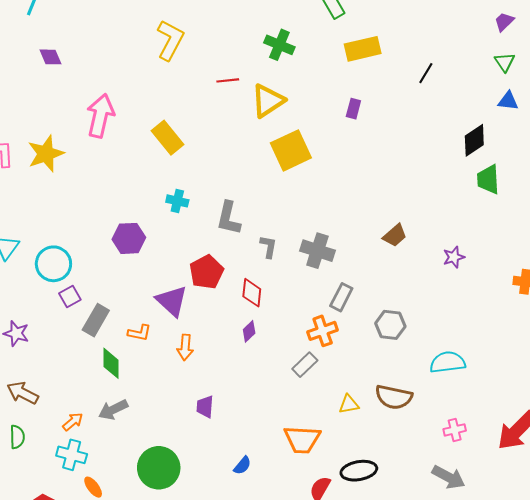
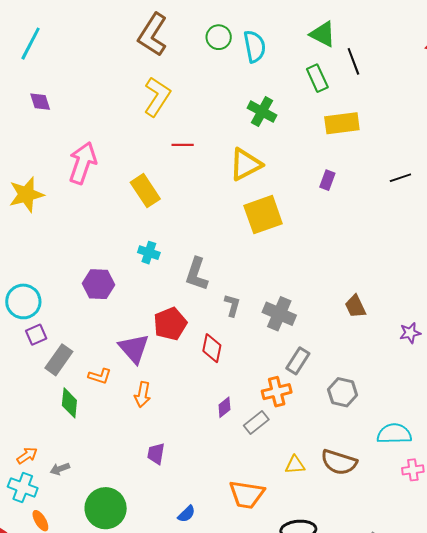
black line: (426, 73) -> (400, 178), moved, turned 35
red line: (228, 80) -> (183, 145), moved
brown trapezoid: (395, 235) -> (355, 306), turned 100
purple diamond: (249, 331) -> (224, 407), moved
gray arrow: (113, 410) -> (60, 469), moved, size x0.7
pink cross: (455, 430) -> (413, 470), moved

